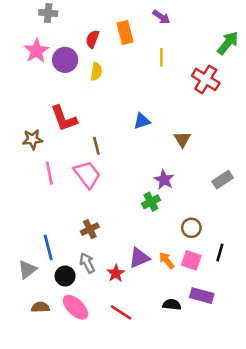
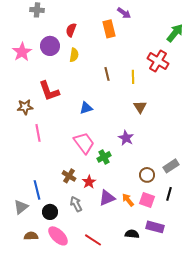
orange rectangle: (125, 33) -> (109, 29), moved
pink star: (36, 51) -> (22, 52), moved
yellow line: (161, 57) -> (133, 77), moved
blue triangle: (142, 121) -> (86, 108), moved
brown line: (96, 146) -> (107, 74), moved
pink trapezoid: (87, 174) -> (84, 143), moved
gray rectangle: (223, 180) -> (171, 166), moved
green cross: (151, 202) -> (104, 157), moved
brown cross: (90, 229) -> (69, 176), turned -32
gray arrow: (87, 263) -> (76, 204), moved
red star: (116, 273) -> (89, 182), moved

